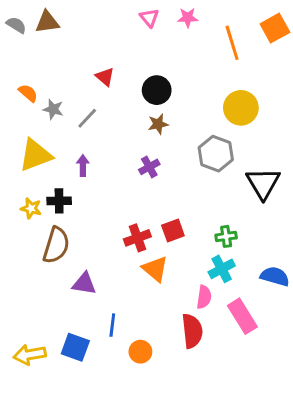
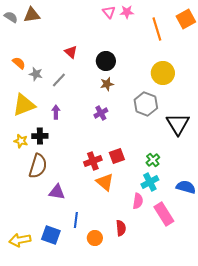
pink triangle: (149, 18) -> (109, 12), moved
green cross: (226, 236) -> (153, 160), turned -32
red semicircle: (192, 331) -> (121, 228), moved, size x0.7

